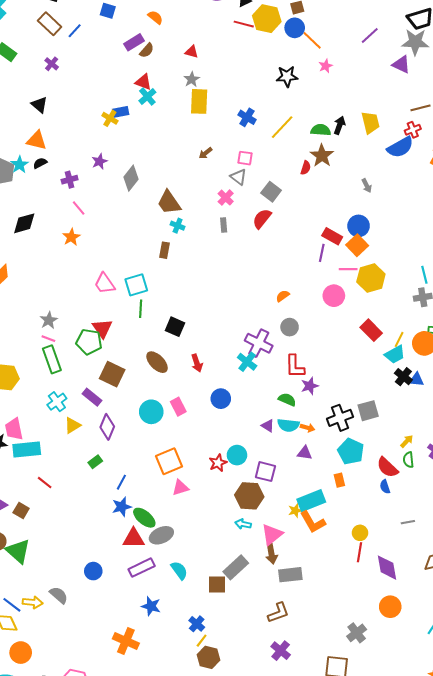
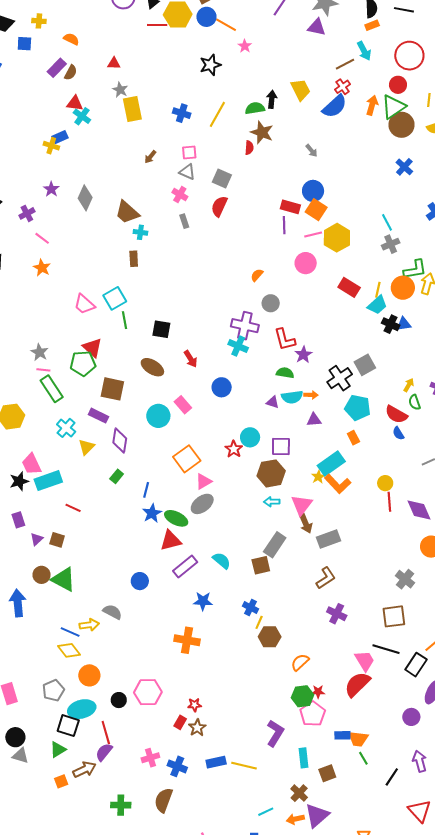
gray ellipse: (161, 535) -> (202, 504), moved

